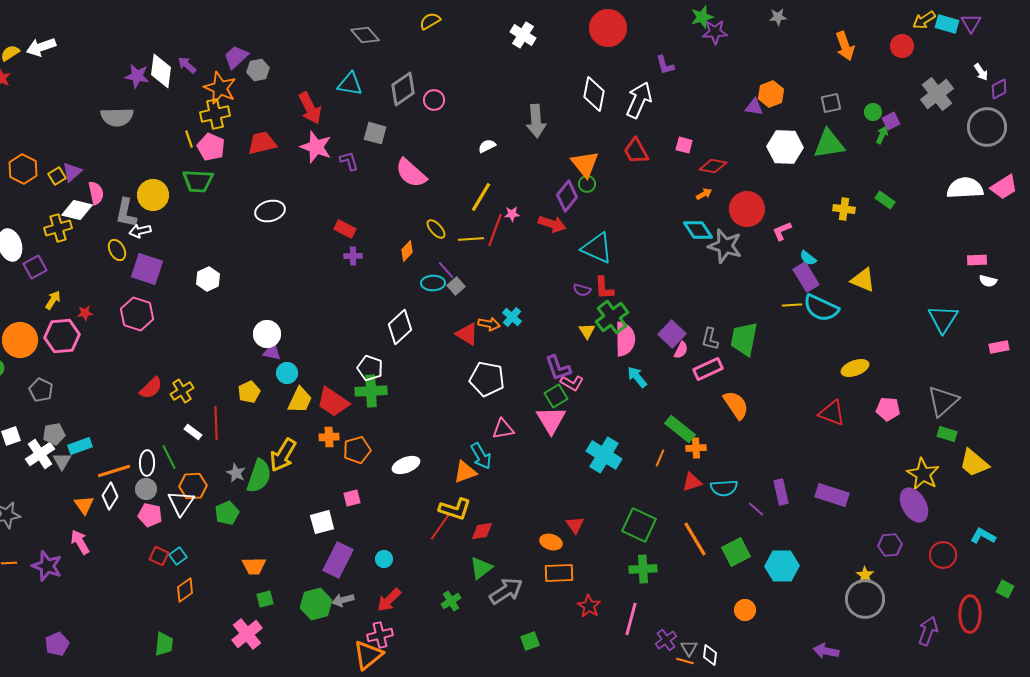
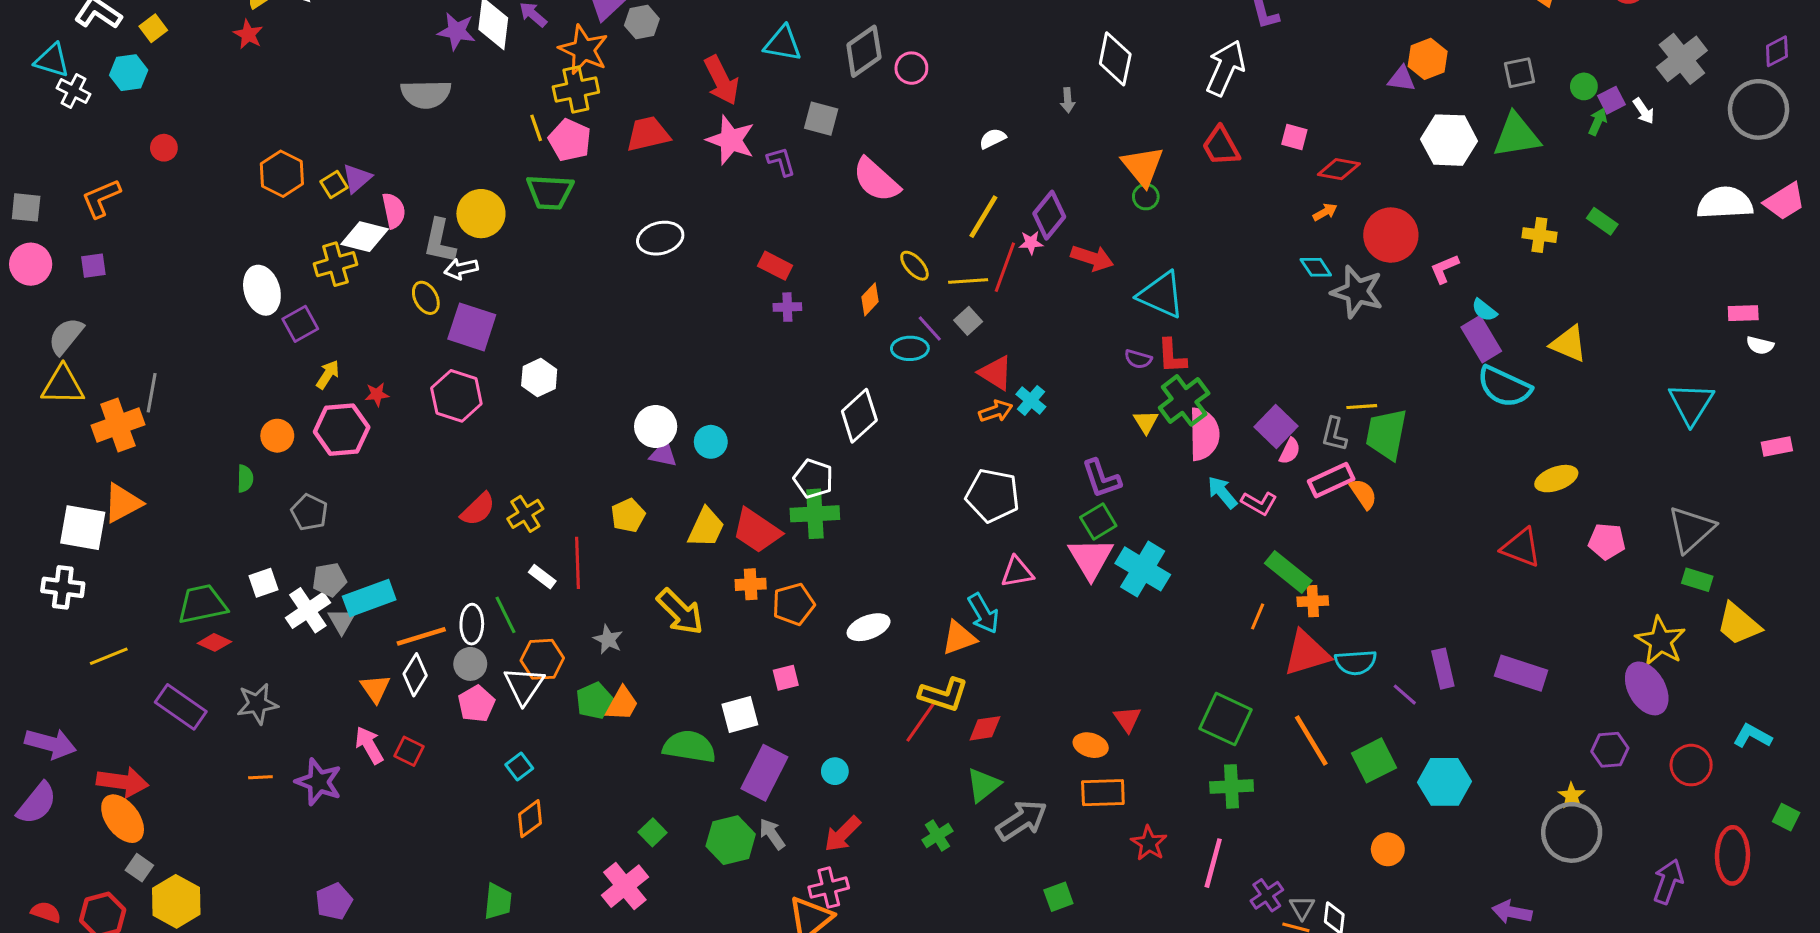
white arrow: (981, 72) -> (1644, 111), moved
white diamond: (594, 94) -> (1115, 59), moved
gray arrow: (536, 121) -> (1068, 100), size x0.5
purple diamond: (567, 196) -> (1049, 215), moved
cyan diamond: (698, 230) -> (1316, 267), size x0.7
white hexagon: (208, 279) -> (539, 377), moved
gray square: (456, 286) -> (968, 321), moved
yellow line: (792, 305) -> (1362, 407), moved
orange arrow: (489, 324) -> (996, 411), turned -30
red triangle: (467, 334) -> (996, 373), moved
orange circle: (20, 340) -> (277, 436), size x0.6
cyan circle: (287, 373) -> (711, 442), moved
pink L-shape: (572, 383) -> (1259, 503), moved
orange semicircle: (736, 405) -> (1363, 494), moved, size x0.7
cyan rectangle: (80, 446) -> (369, 598), size x1.4
yellow arrow: (283, 455) -> (680, 612), turned -76
cyan cross: (604, 455) -> (1143, 569), moved
green semicircle: (259, 476) -> (689, 747), moved, turned -100
red triangle: (692, 482) -> (1307, 653), size x1.6
pink pentagon: (150, 515) -> (476, 704), turned 30
red square: (159, 556) -> (409, 751), moved
orange trapezoid: (254, 566) -> (622, 704), moved, turned -60
green square: (265, 599) -> (653, 832), turned -30
gray arrow: (343, 600) -> (772, 834), turned 70

